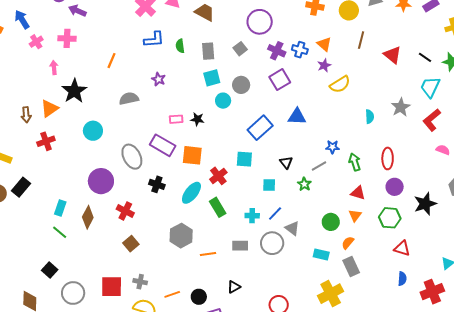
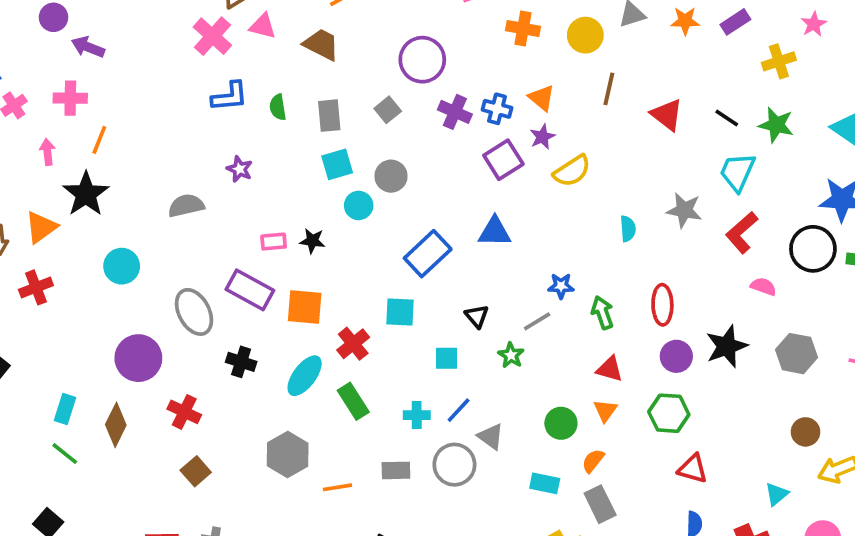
orange line: (111, 61) -> (99, 140), moved
purple square: (280, 80) -> (503, 160), moved
gray star: (401, 107) -> (684, 210), turned -30
black star: (425, 204) -> (727, 346), moved

